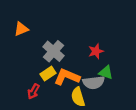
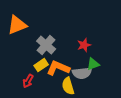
orange triangle: (21, 29) -> (17, 25), size x1.5
green triangle: (106, 72) -> (93, 64), turned -40

